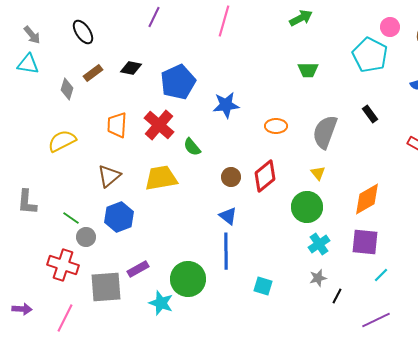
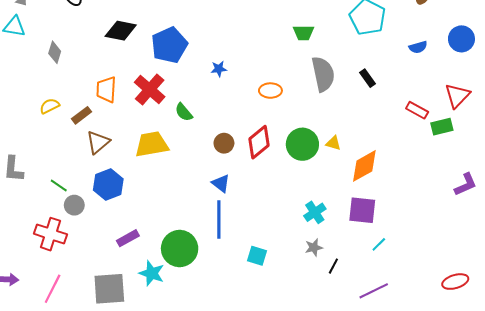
black diamond: (131, 68) -> (121, 31), size x1.4
brown rectangle: (93, 73) -> (81, 115), moved
blue star: (226, 105) -> (219, 69), size x0.6
gray semicircle: (325, 132) -> (323, 74), moved, turned 148
yellow semicircle: (62, 141) -> (49, 106), size x0.7
yellow triangle: (318, 173) -> (333, 143), moved, turned -35
green circle: (307, 207) -> (302, 144), moved
gray square: (106, 287) -> (109, 289), moved

